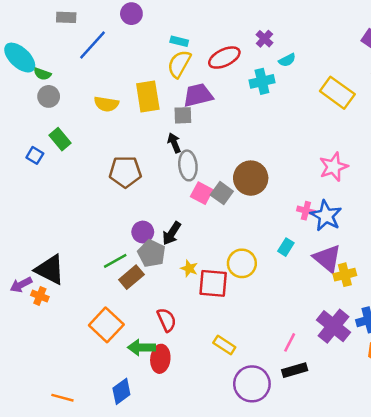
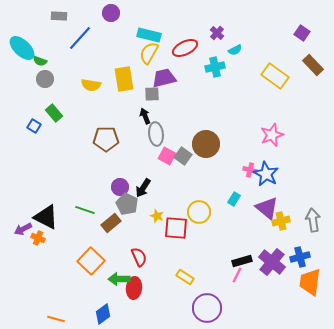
cyan rectangle: (179, 41) -> (149, 35), size x1.6
green line: (115, 261) -> (85, 210), moved, turned 48
black rectangle: (295, 370) -> (242, 261), moved

